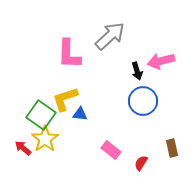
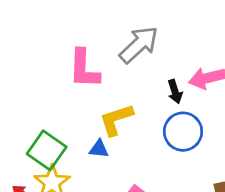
yellow L-shape: (65, 99) -> (116, 120), moved

